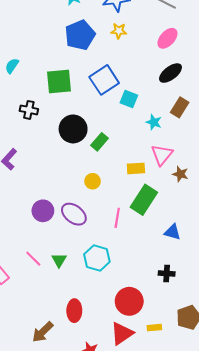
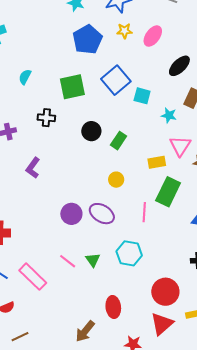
pink ellipse: (167, 38) -> (153, 36), moved
black circle: (73, 129) -> (91, 131), size x0.7

